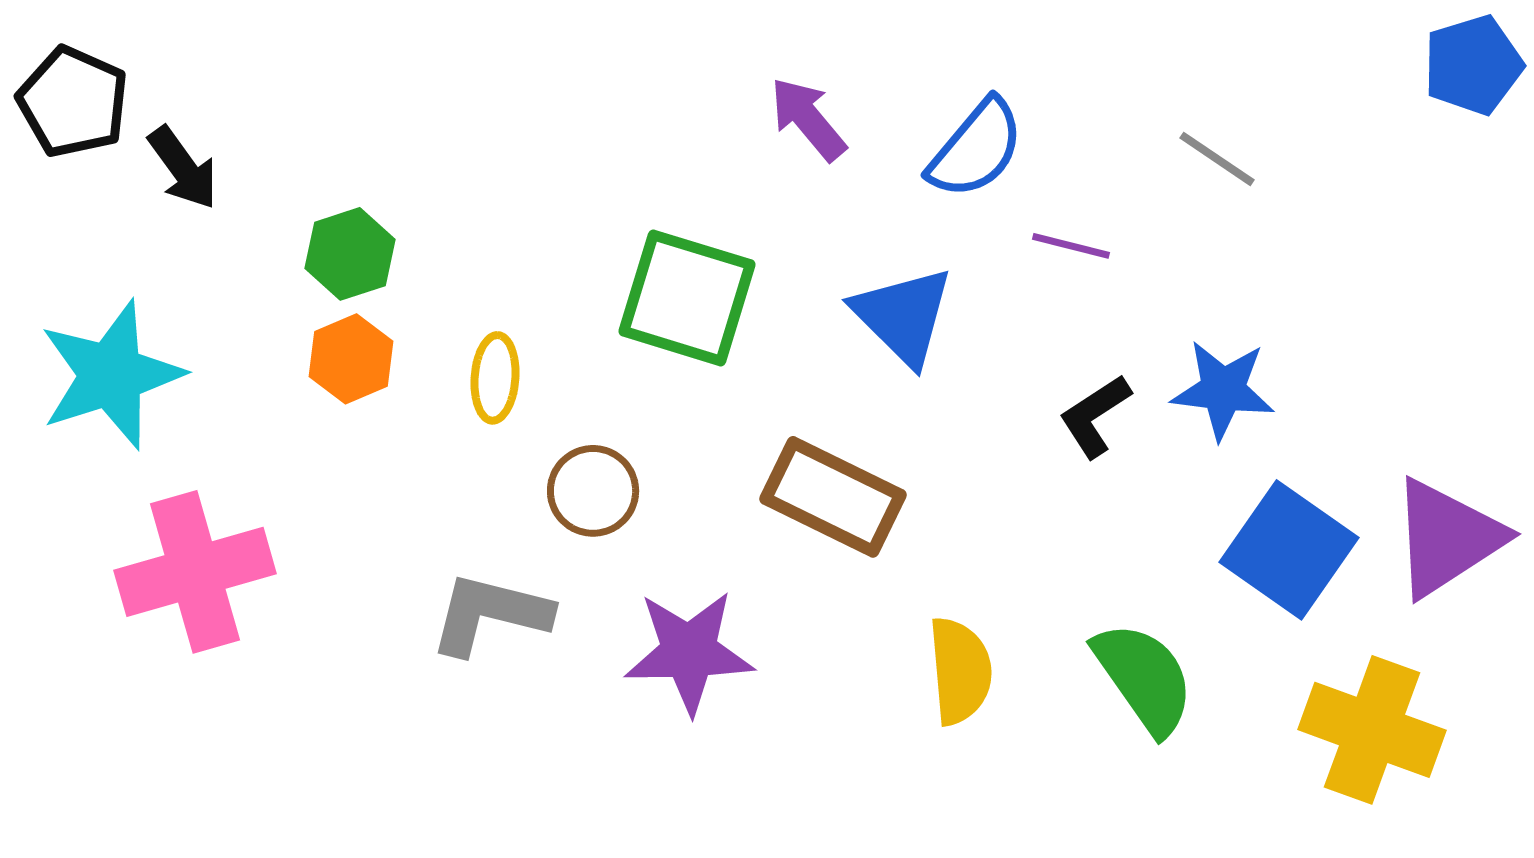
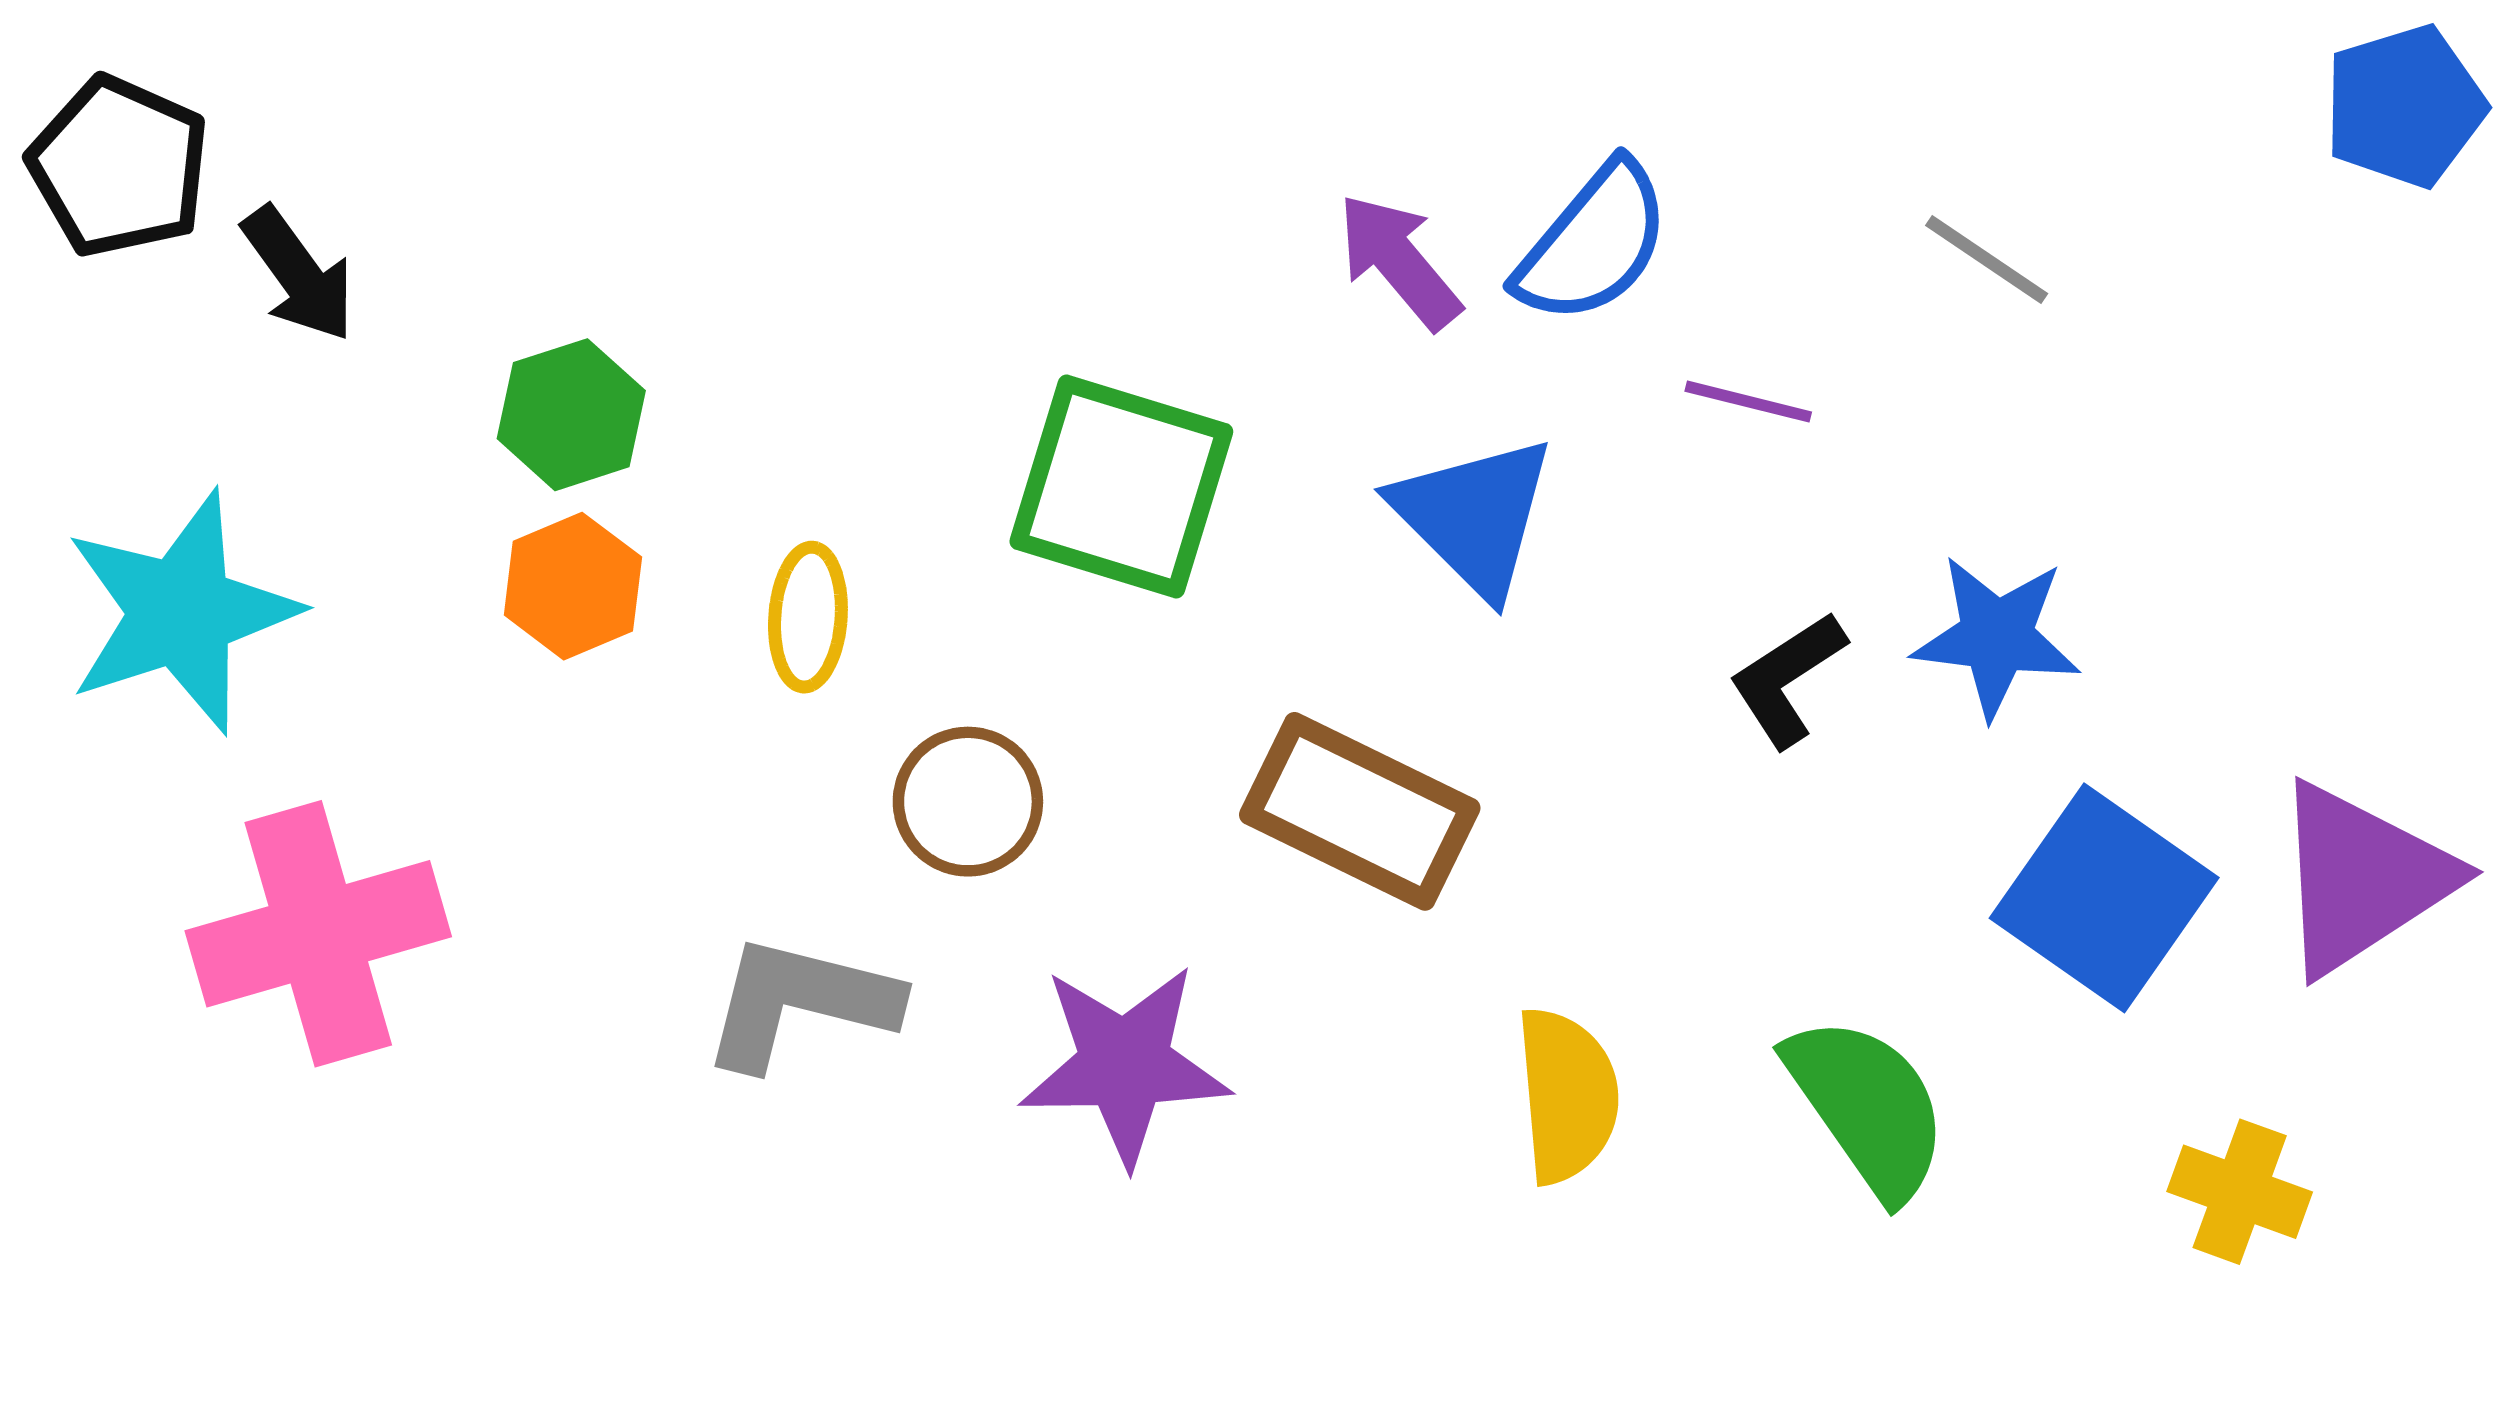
purple arrow: (808, 119) -> (1399, 261), moved
yellow cross: (1372, 730) -> (2240, 1192), size x0.6

